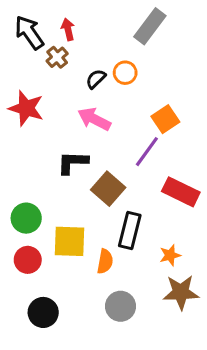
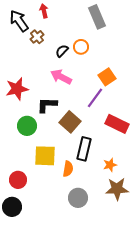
gray rectangle: (150, 26) -> (97, 17), turned -60
red arrow: (68, 29) -> (44, 11), moved
red star: (26, 108) -> (17, 89), moved, turned -30
green circle: (26, 218) -> (27, 126), moved
red circle: (28, 260) -> (18, 180), moved
black circle: (43, 312) -> (12, 207), moved

